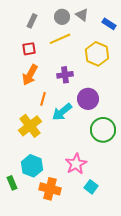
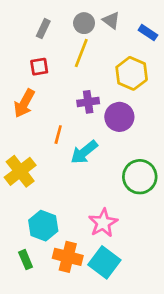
yellow line: (60, 39) -> (81, 53), turned -45
orange arrow: (30, 75) -> (24, 103), moved
purple circle: (88, 99) -> (119, 117), moved
yellow cross: (30, 126) -> (20, 171), moved
green rectangle: (12, 183) -> (26, 260), moved
cyan square: (91, 187) -> (104, 262), moved, size x1.6

